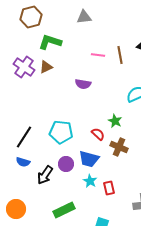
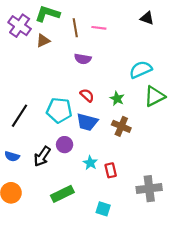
brown line: (120, 55) -> (75, 28), moved
purple cross: (24, 67) -> (20, 26), moved
red semicircle: (98, 134) -> (87, 95), moved
blue trapezoid: (89, 159) -> (87, 122), moved
blue semicircle: (23, 162) -> (12, 156), moved

